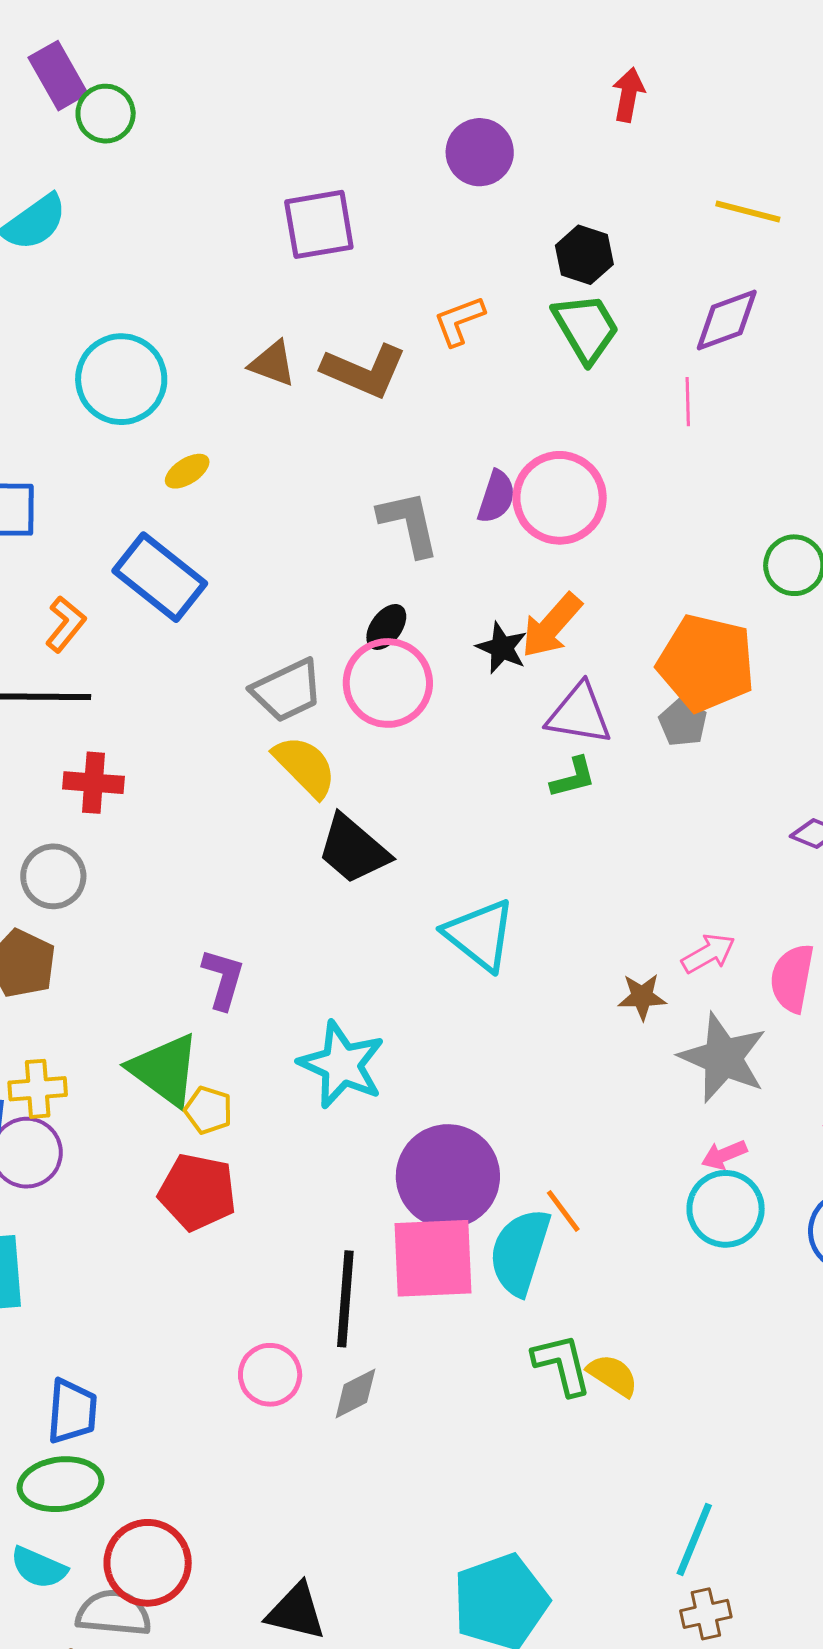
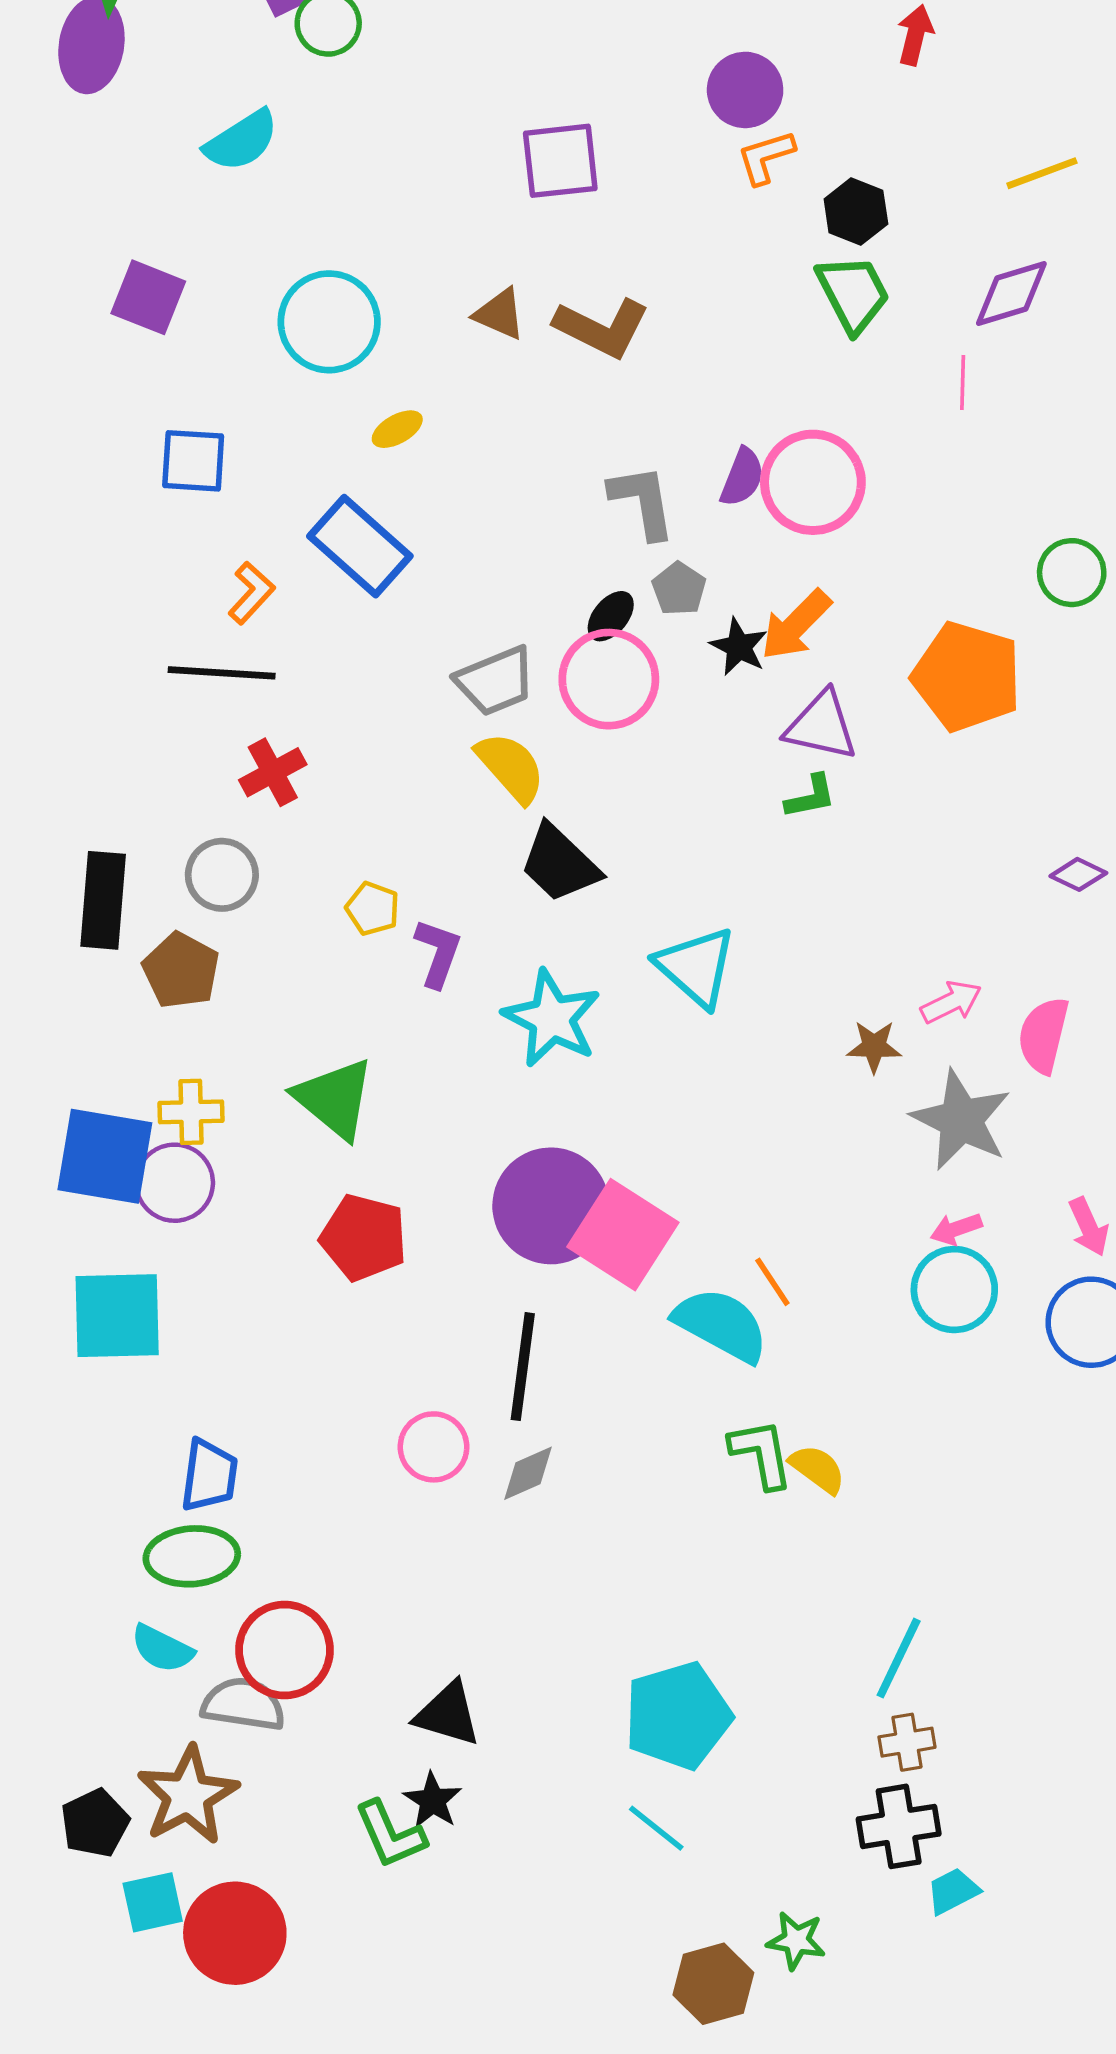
yellow line: (748, 211) -> (1042, 173), turned -38
orange L-shape: (459, 321) -> (766, 157), moved
gray pentagon: (683, 723) -> (679, 589), moved
red cross: (94, 783) -> (273, 772), turned -36
purple L-shape: (223, 979) -> (438, 953), moved
cyan star: (342, 1065) -> (552, 1018), moved
yellow pentagon: (208, 1110) -> (373, 909), moved
purple circle: (448, 1176) -> (551, 1206), moved
cyan semicircle: (520, 1252) -> (721, 1325), turned 98
pink square: (433, 1258) -> (623, 1235), moved, turned 32

